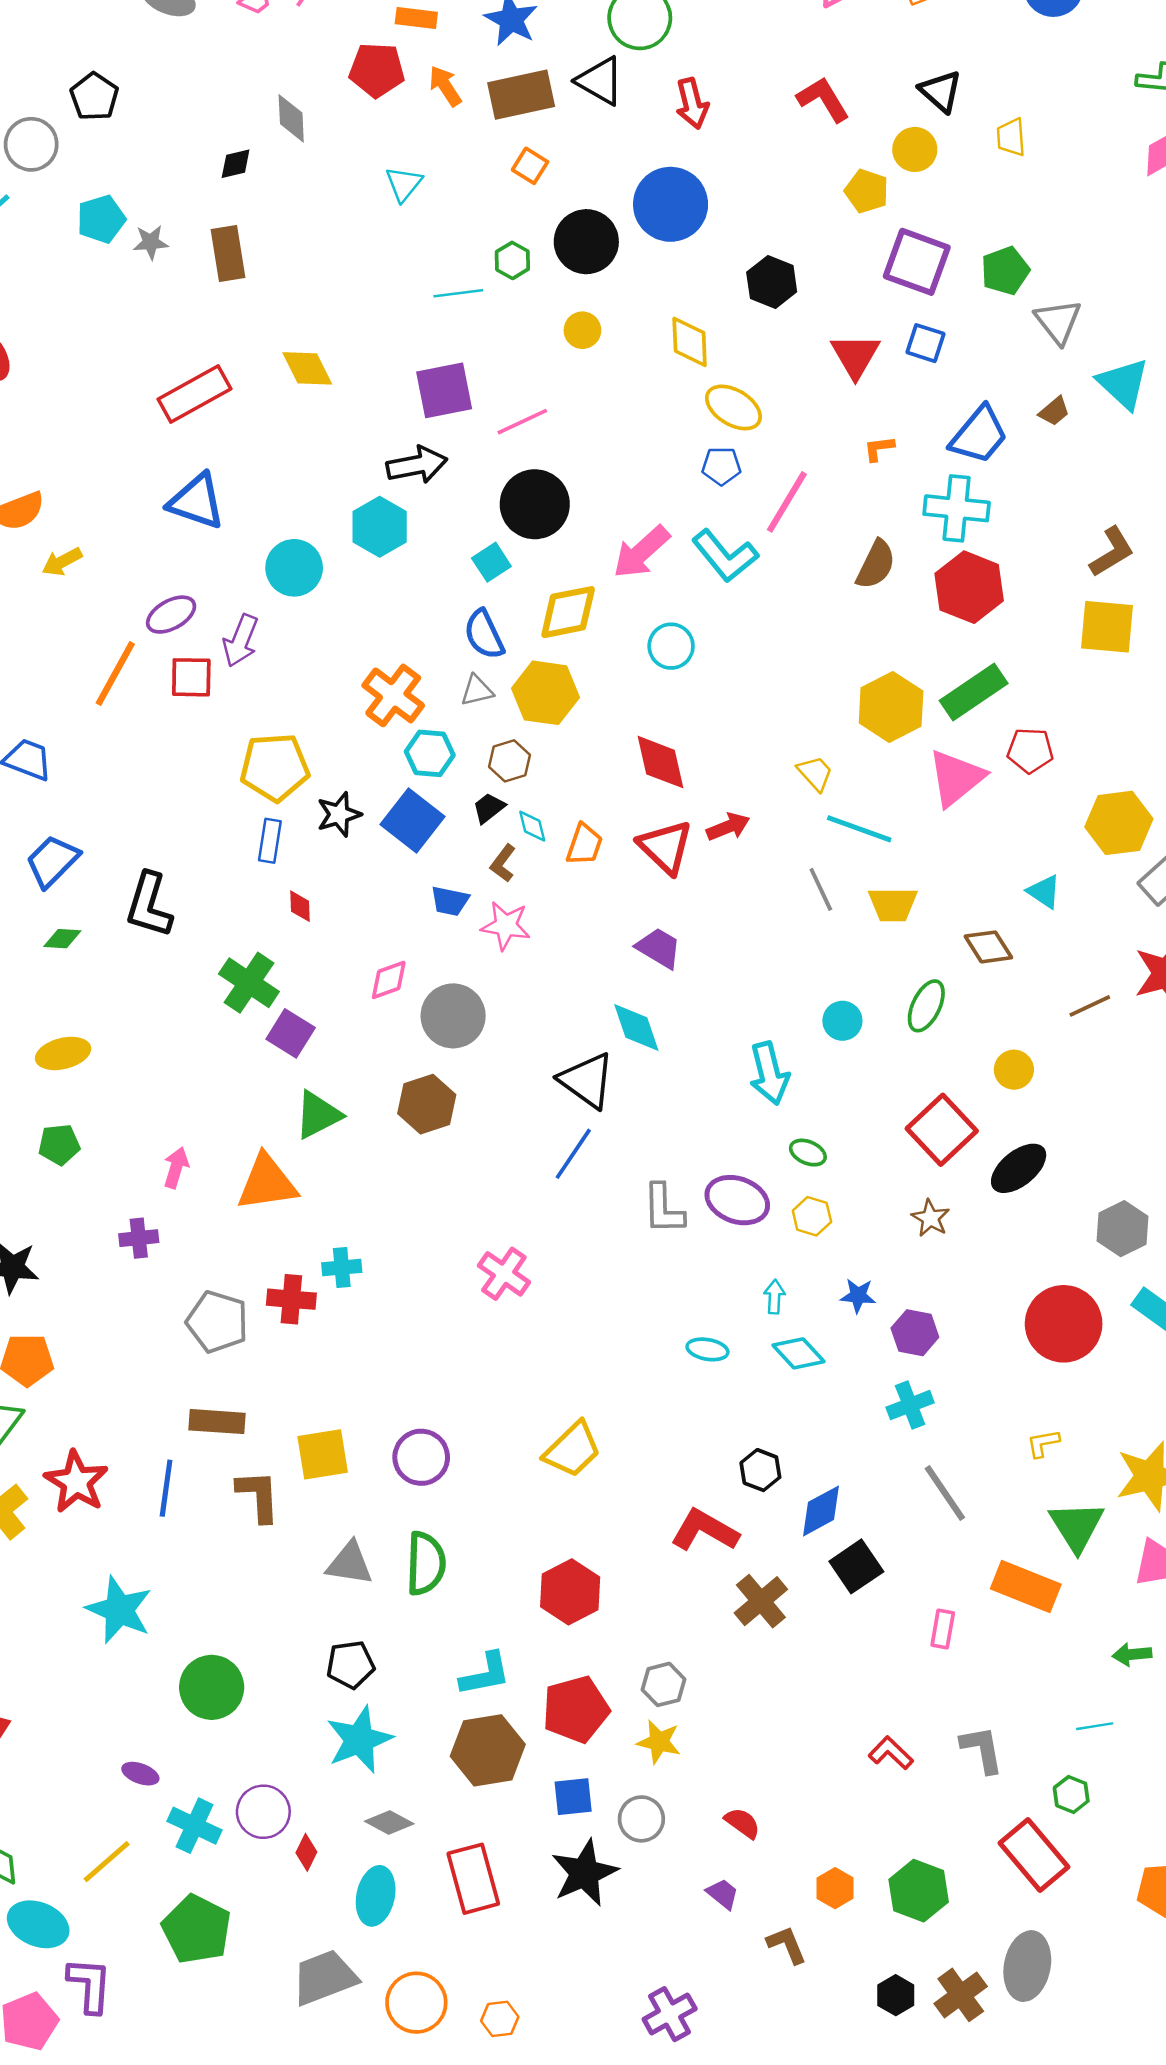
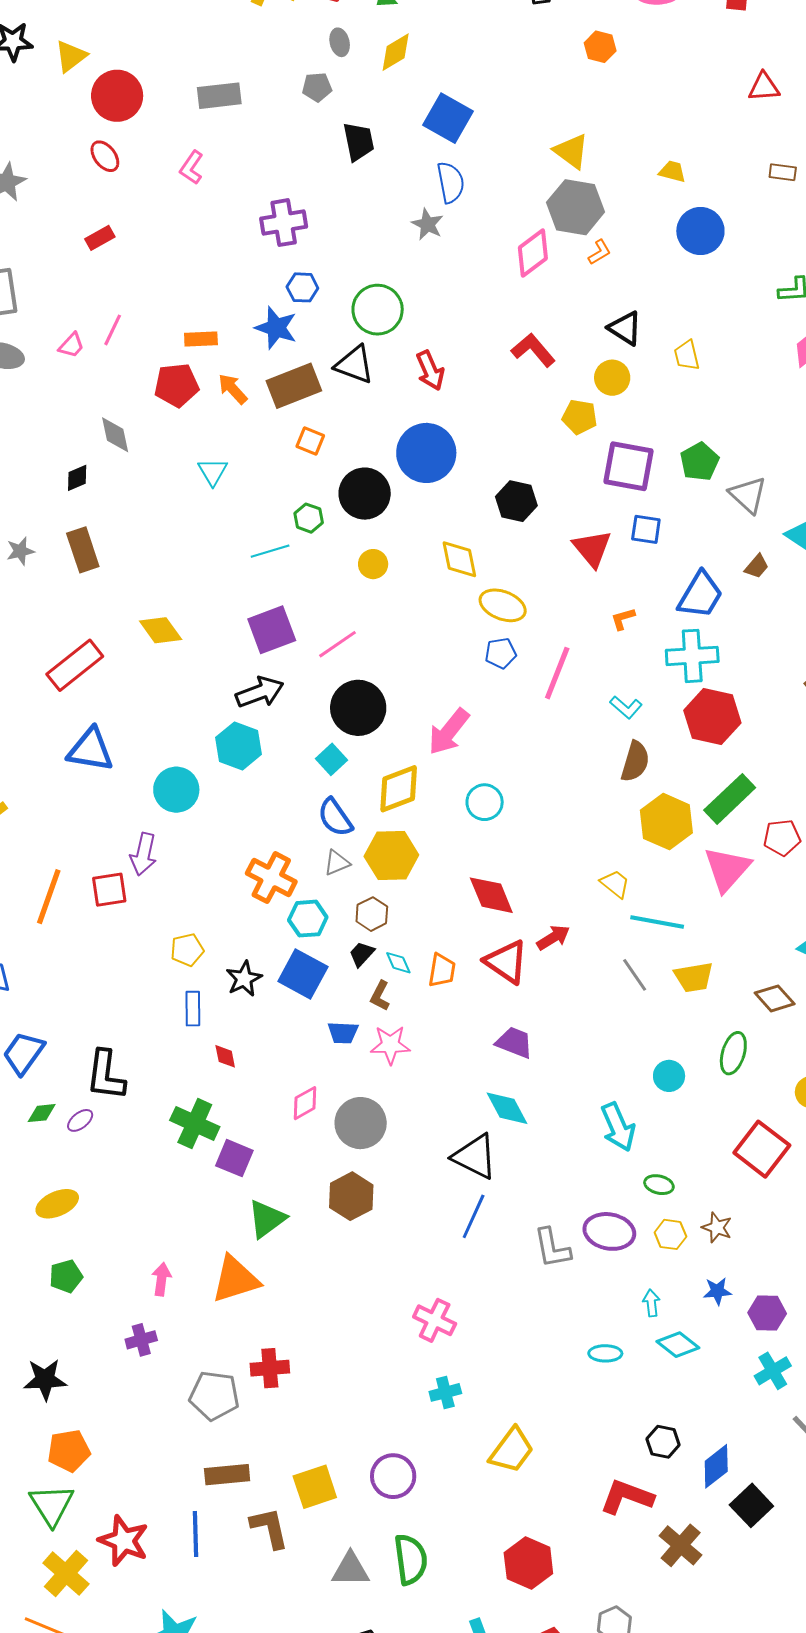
cyan L-shape: (725, 556) -> (626, 707), moved, size x0.6
brown semicircle: (876, 564) -> (635, 761), moved
purple ellipse: (171, 615) -> (80, 1120), moved, size x0.7
yellow pentagon: (275, 767) -> (187, 950), size x0.6
brown star: (930, 1218) -> (717, 1228), moved
cyan cross: (342, 1268) -> (445, 1392), moved

